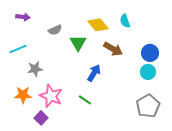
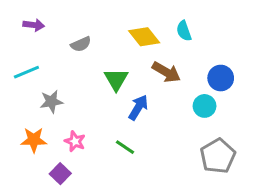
green triangle: (78, 43) -> (116, 79), moved
cyan circle: (148, 72) -> (205, 106), moved
pink star: (51, 96) -> (75, 141), size x0.6

